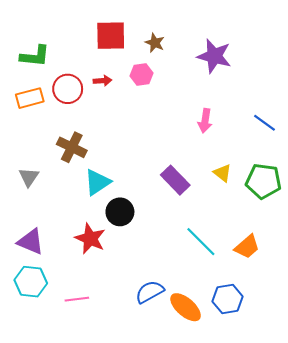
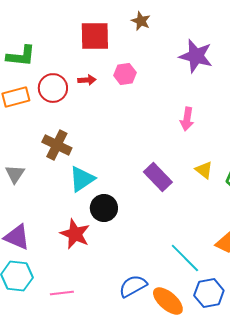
brown star: (155, 43) -> (141, 21), moved
cyan line: (201, 242) -> (185, 258), moved

